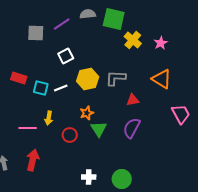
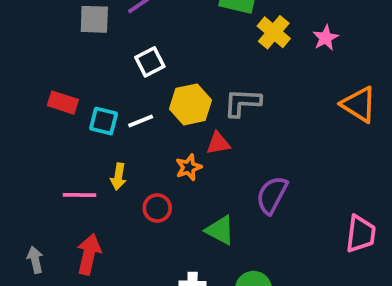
orange triangle: (162, 79) -> (359, 104), moved
red triangle: (133, 100) -> (218, 143), moved
pink trapezoid: (181, 114) -> (361, 234), moved, turned 35
green triangle: (99, 129) -> (220, 230), moved, turned -30

